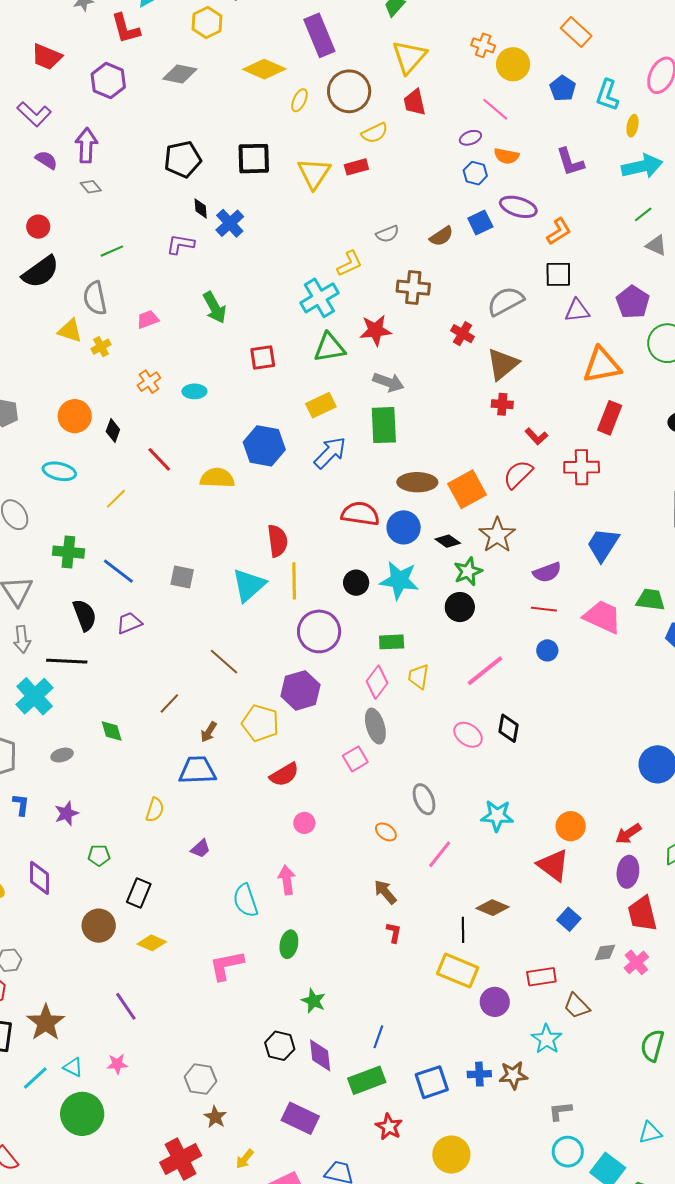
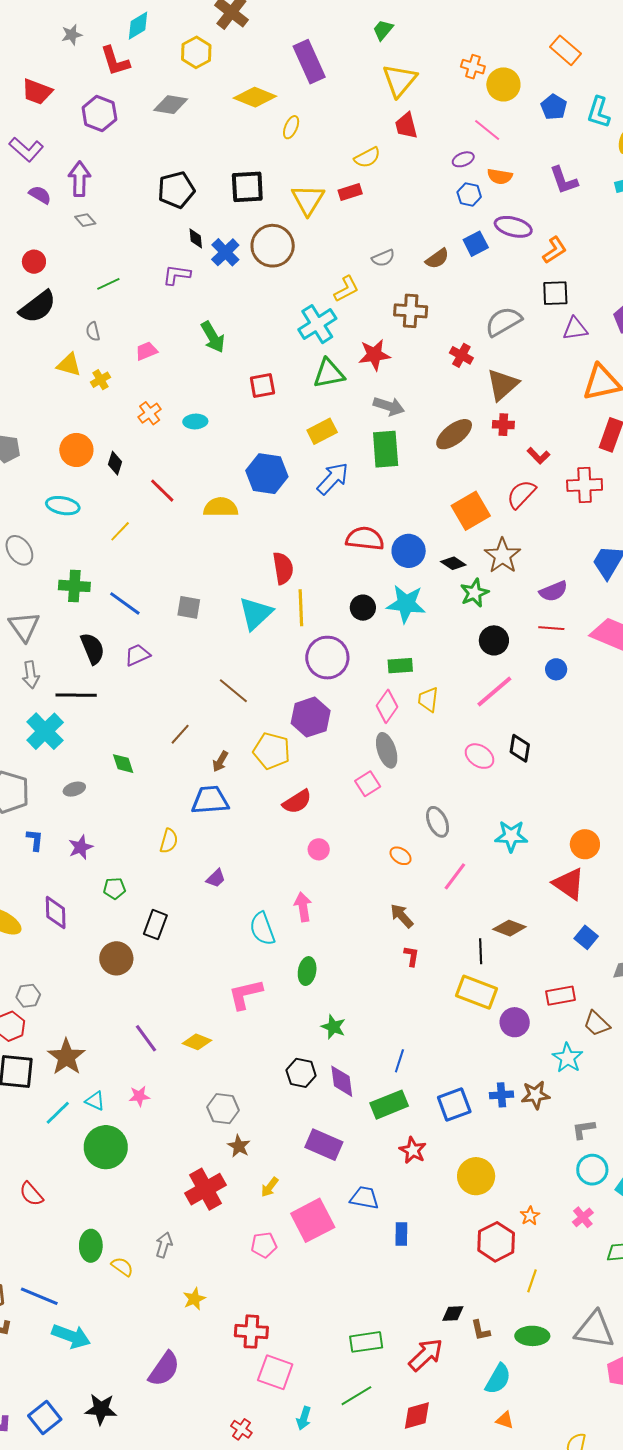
brown circle: (349, 91) -> (273, 246), moved
gray semicircle: (95, 298) -> (93, 331), size x0.6
brown ellipse: (417, 482) -> (454, 434), moved, turned -36
black circle: (460, 607) -> (494, 640), moved
yellow diamond: (152, 943) -> (197, 1042), moved

